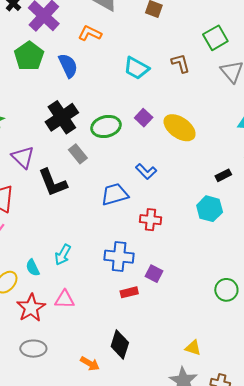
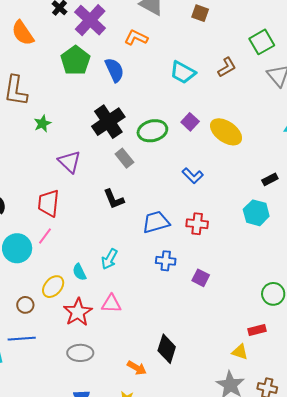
brown L-shape: (181, 63) -> (227, 67), turned 75
black L-shape: (53, 183) -> (114, 199), moved, size x0.7
blue trapezoid: (115, 194) -> (156, 222), moved
blue cross: (119, 257) -> (166, 261), size x0.7
red rectangle: (129, 292) -> (257, 330), moved

